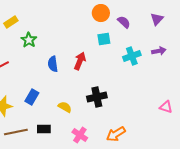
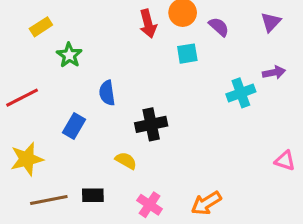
cyan cross: (132, 56) -> (241, 93), moved
red arrow: (80, 61) -> (148, 24), moved, turned 144
blue rectangle: (32, 97) -> (74, 126), moved
black cross: (97, 97) -> (151, 124), moved

